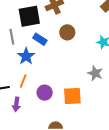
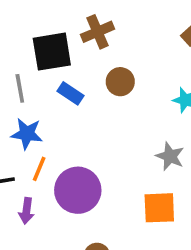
blue star: (26, 56) -> (27, 134), moved, turned -30
purple circle: (45, 93) -> (78, 190), size x1.6
orange square: (72, 96) -> (159, 208), moved

